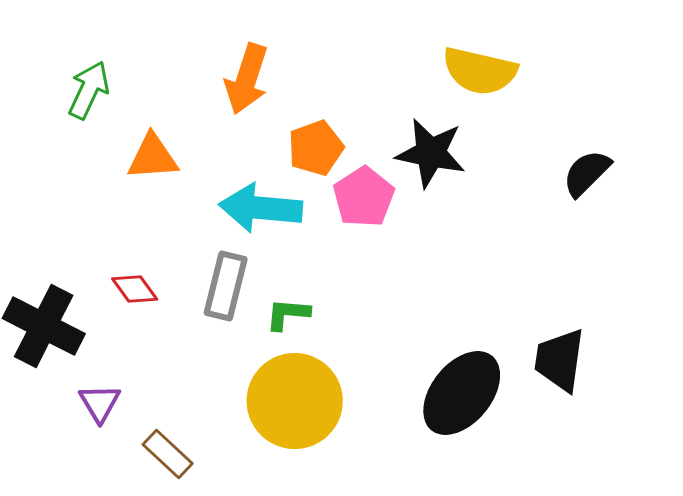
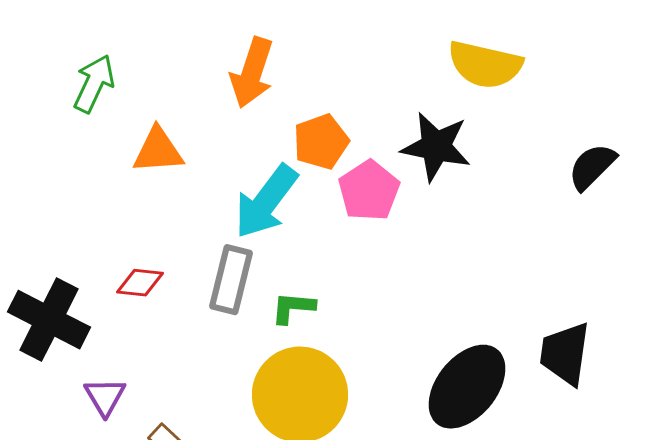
cyan arrow: (261, 208) -> (266, 202), turned -58
red diamond: (135, 289) -> (140, 283), turned -48

